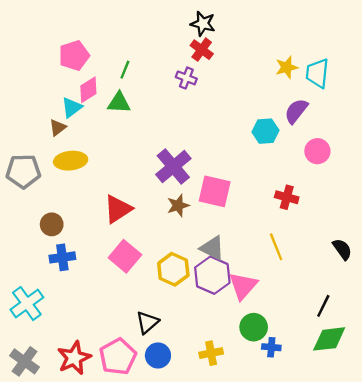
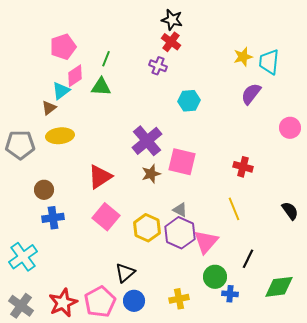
cyan hexagon: (265, 131) -> (189, 101), moved
pink circle: (317, 151) -> (290, 128), moved
gray triangle: (212, 248) -> (180, 210), size x0.7
black line: (323, 306) -> (248, 259), moved

